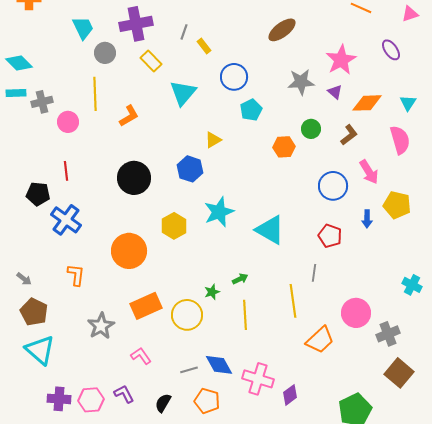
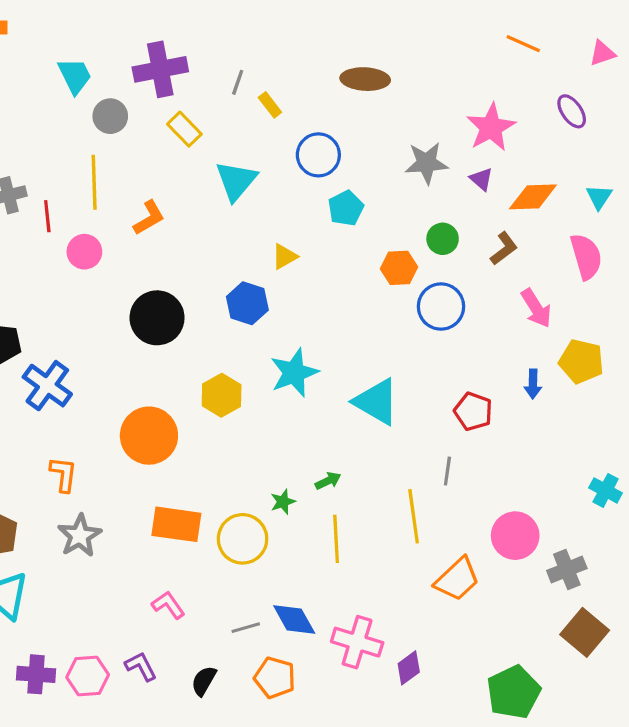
brown ellipse: (282, 30) -> (365, 79), moved, turned 40
pink circle: (68, 122) -> (84, 252), moved
red line: (66, 171) -> (47, 216), moved
blue circle: (333, 186) -> (441, 307), moved
orange rectangle: (146, 306) -> (176, 524), turned 32
gray star: (101, 326) -> (80, 536), moved

